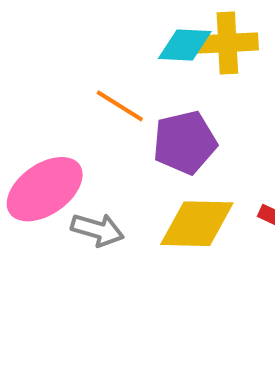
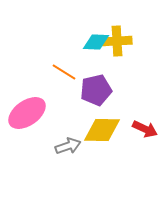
gray arrow: (97, 230) -> (68, 146), moved, turned -35

